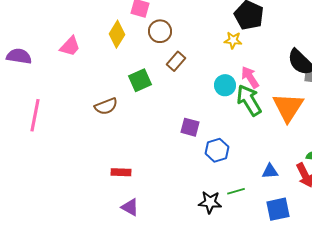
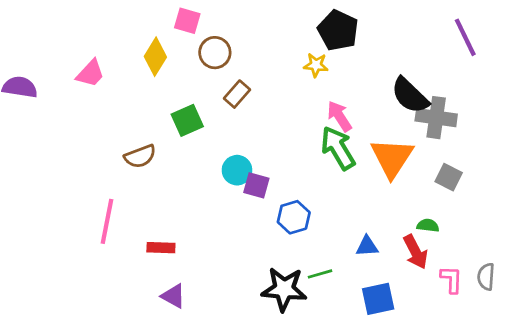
cyan circle: (225, 85) -> (237, 170), moved
pink line: (35, 115) -> (107, 221), moved
black star: (210, 202) -> (284, 289), size x1.4

